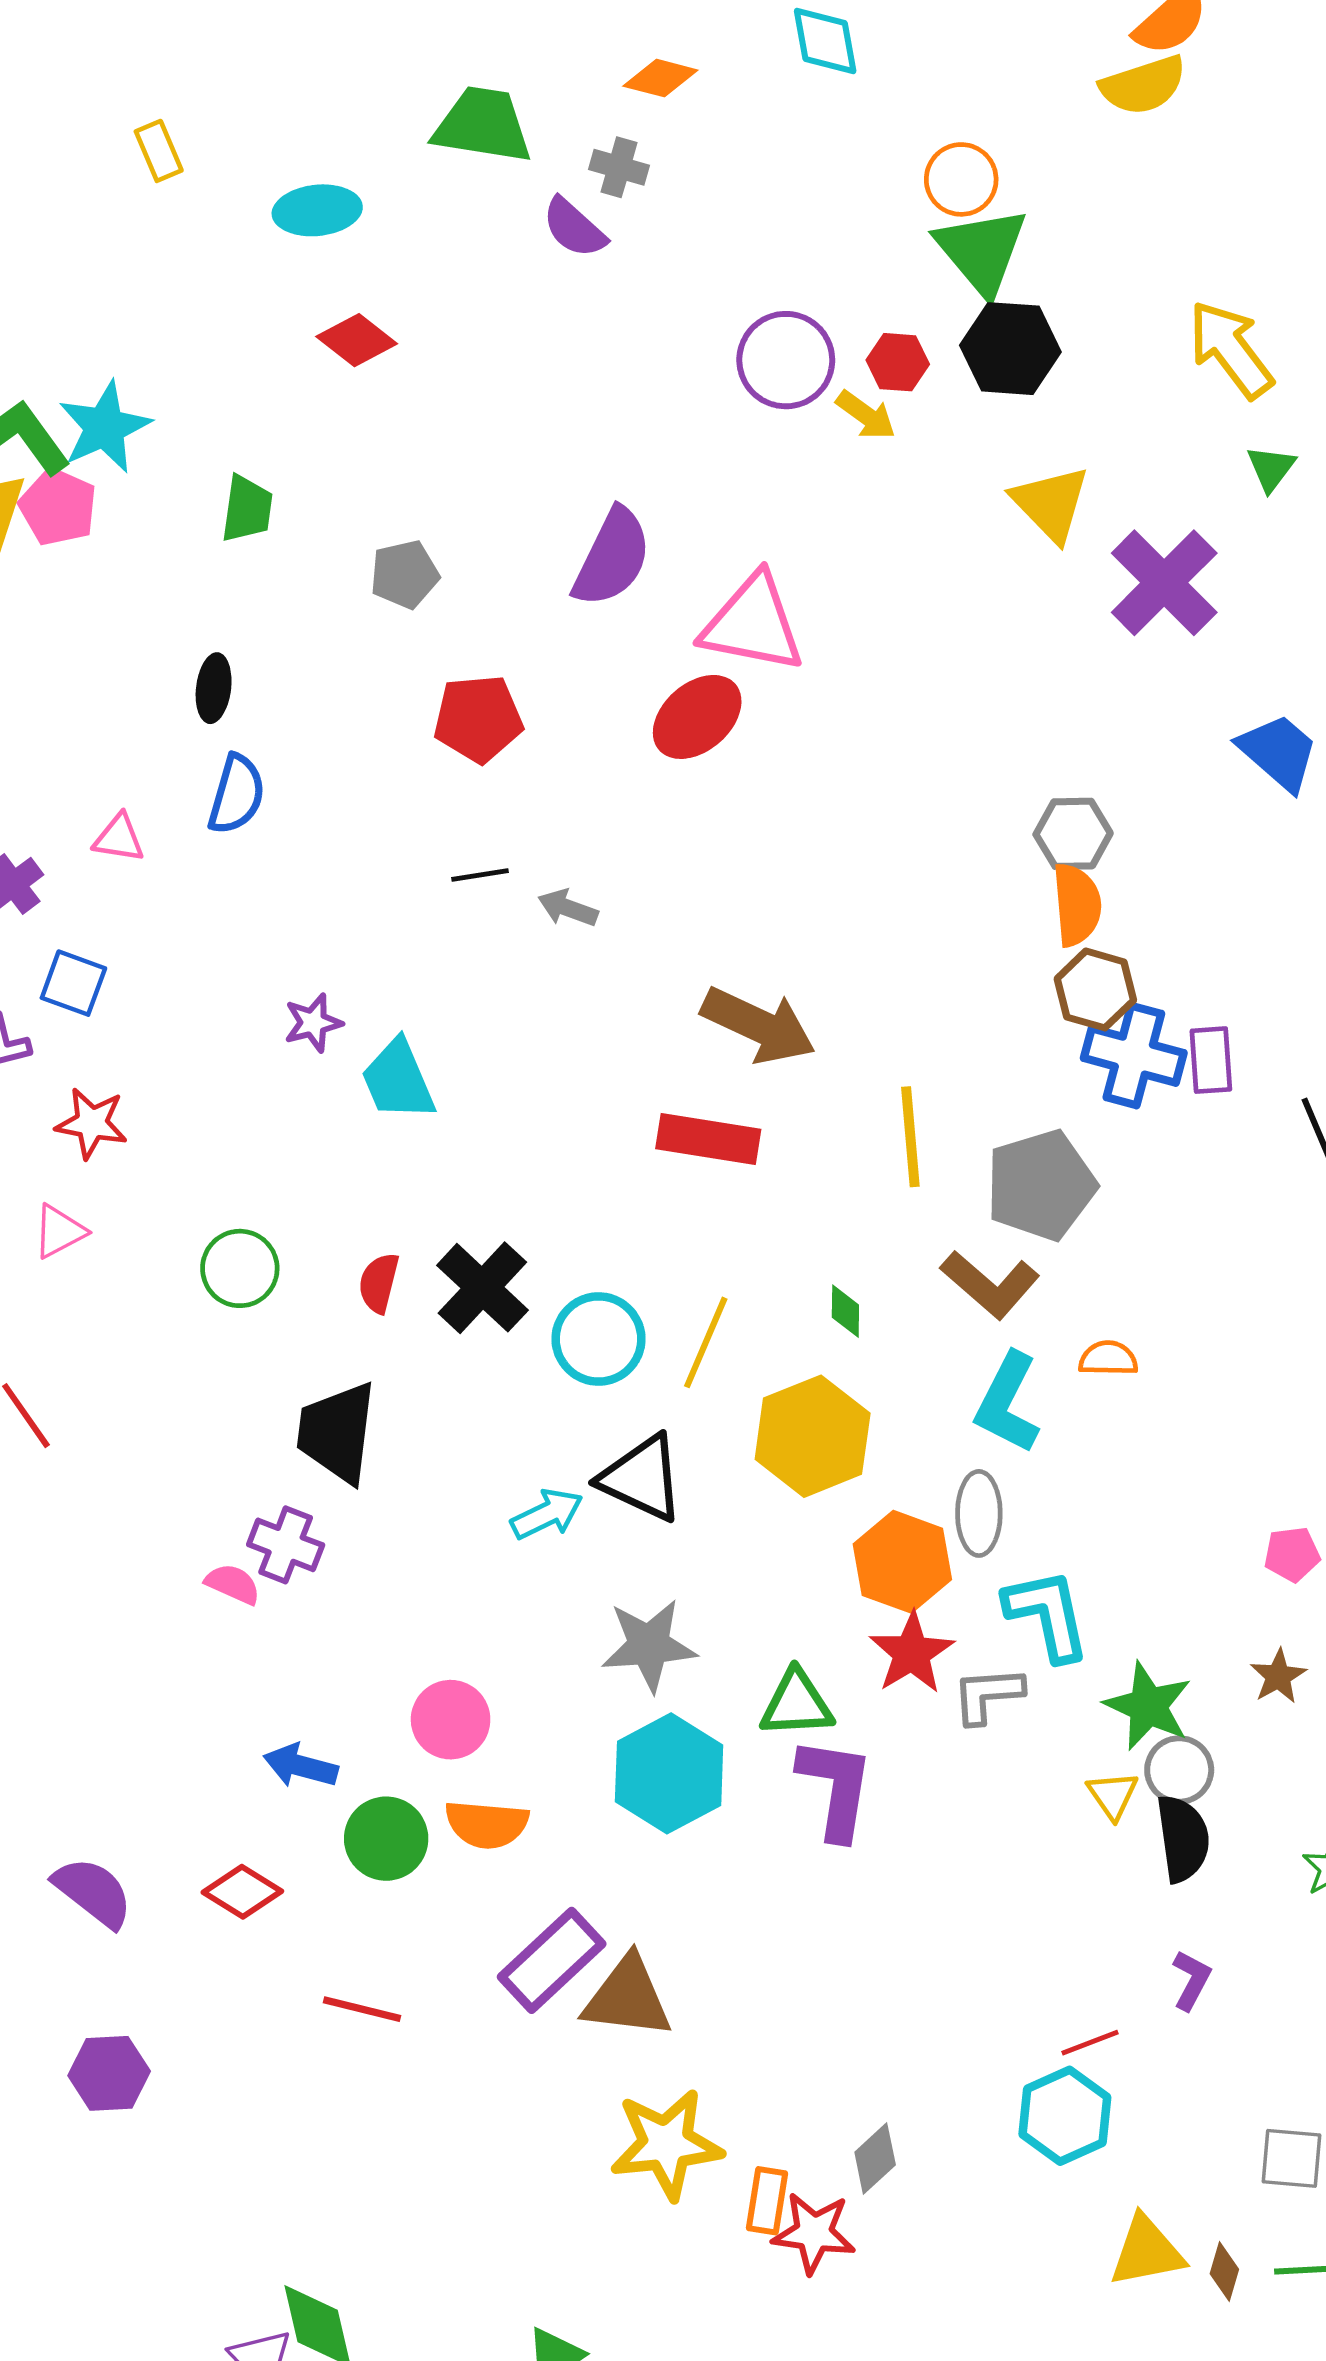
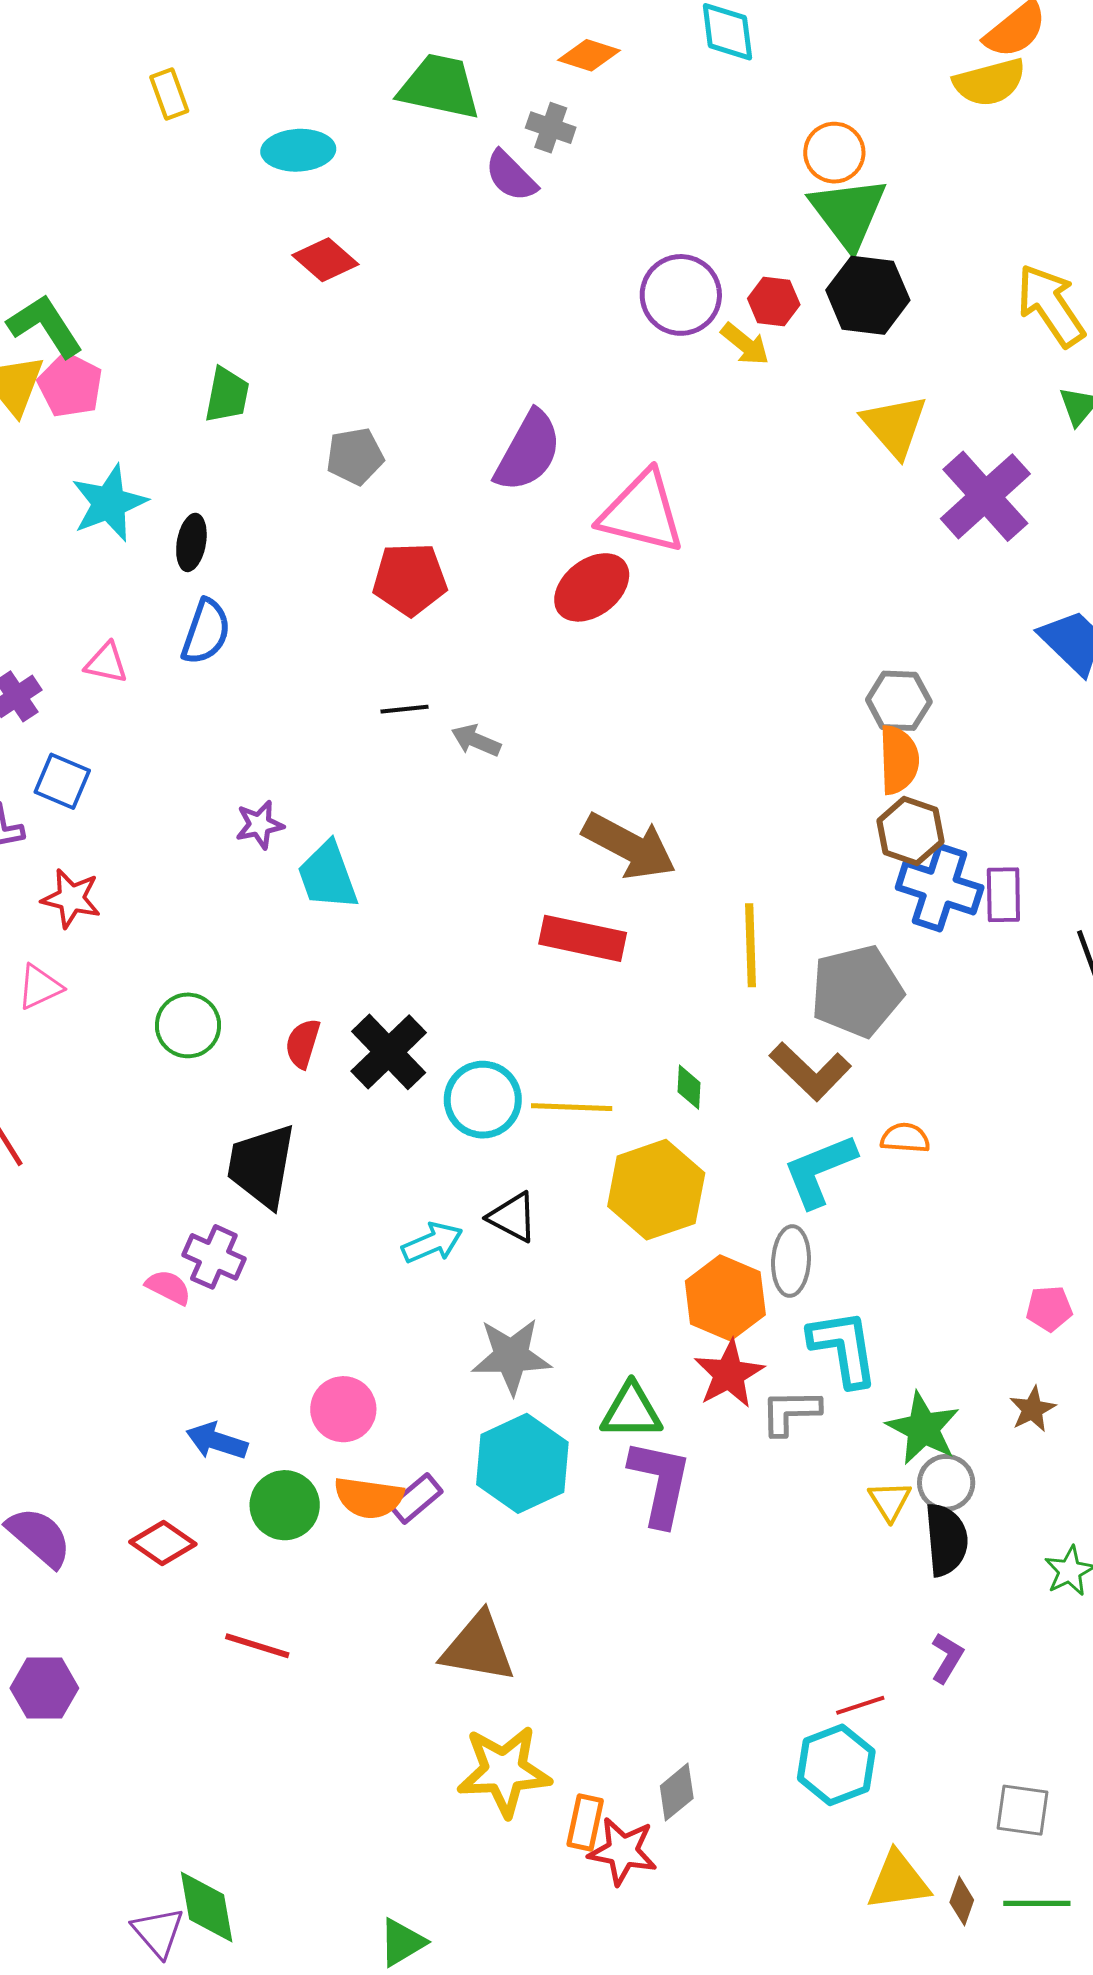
cyan star: (105, 427) -> (109, 503), moved
yellow line: (706, 1342) -> (572, 1107), turned 66
cyan L-shape: (1008, 1403) -> (820, 1170), turned 38
black triangle: (642, 1478) -> (513, 1217), size x0.7
purple rectangle: (552, 1960) -> (416, 1498), moved, size x0.6

